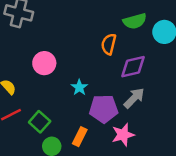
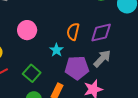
orange semicircle: (109, 44) -> (73, 32), moved
green square: (40, 122) -> (32, 73), moved

